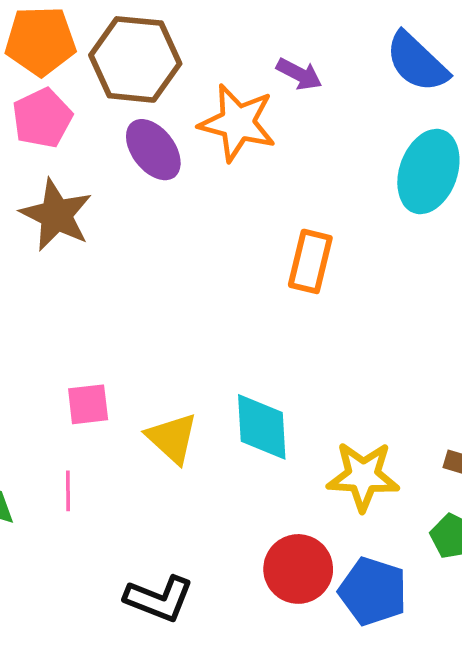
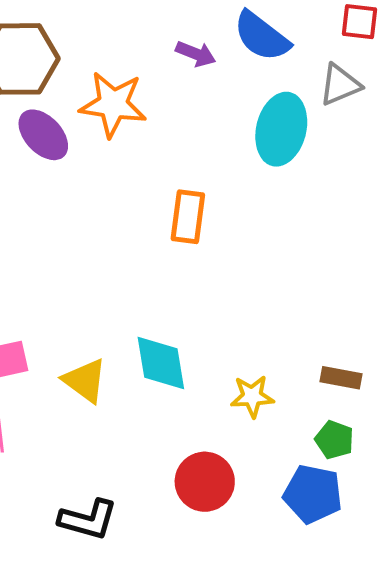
purple arrow: (299, 74) -> (196, 54), moved
yellow star: (363, 476) -> (252, 396), size x0.7
blue pentagon: (373, 591) -> (313, 494), moved

